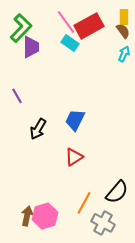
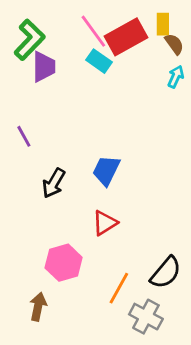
yellow rectangle: (124, 17) -> (163, 24), moved
pink hexagon: (45, 216) -> (64, 263), moved

